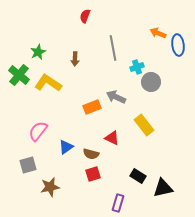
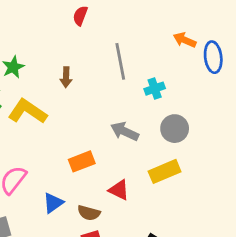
gray circle: (151, 82) -> (175, 129), moved
orange rectangle: (92, 107) -> (82, 161), moved
yellow rectangle: (144, 125) -> (165, 171), turned -75

